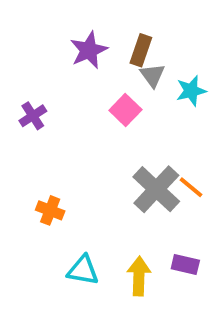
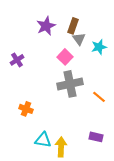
gray cross: (156, 189) -> (70, 84), moved, turned 35
yellow arrow: (139, 276) -> (61, 147), moved

